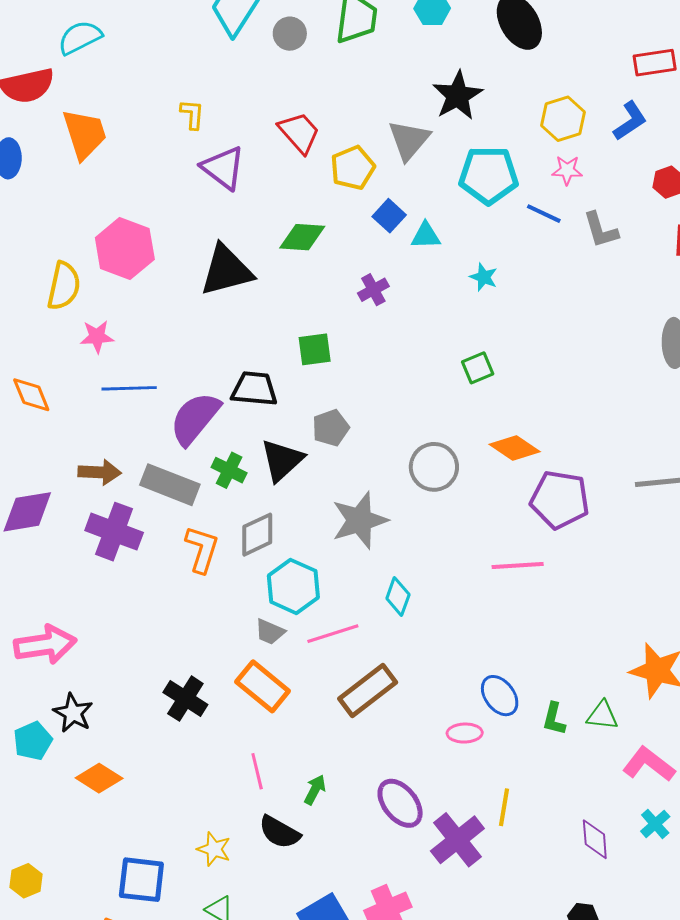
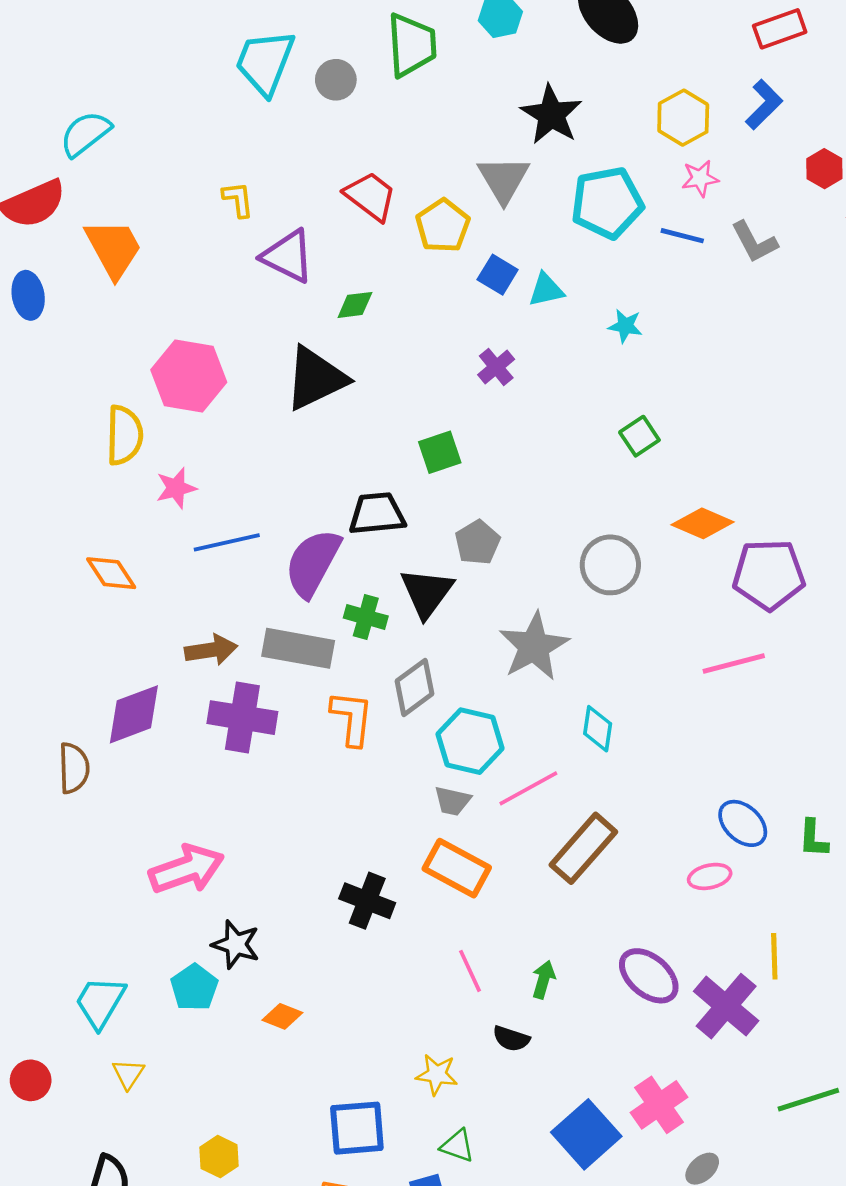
green diamond: (302, 237) -> (355, 305), moved, size x0.7
orange diamond: (99, 778) -> (282, 1016), size x0.7
black semicircle: (279, 832) -> (511, 1039), size x0.7

